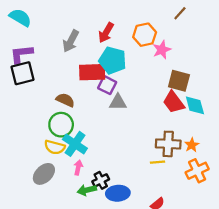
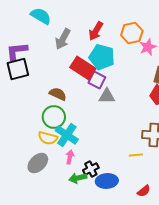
cyan semicircle: (20, 18) -> (41, 16), moved
red rectangle: (92, 72) -> (83, 68), turned 35
yellow line: (157, 162) -> (136, 155), moved

